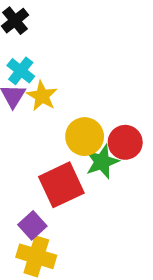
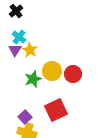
green star: (102, 162) -> (33, 79), moved
red square: (61, 185) -> (56, 110), moved

